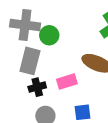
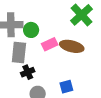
pink rectangle: (67, 81) -> (50, 44), moved

